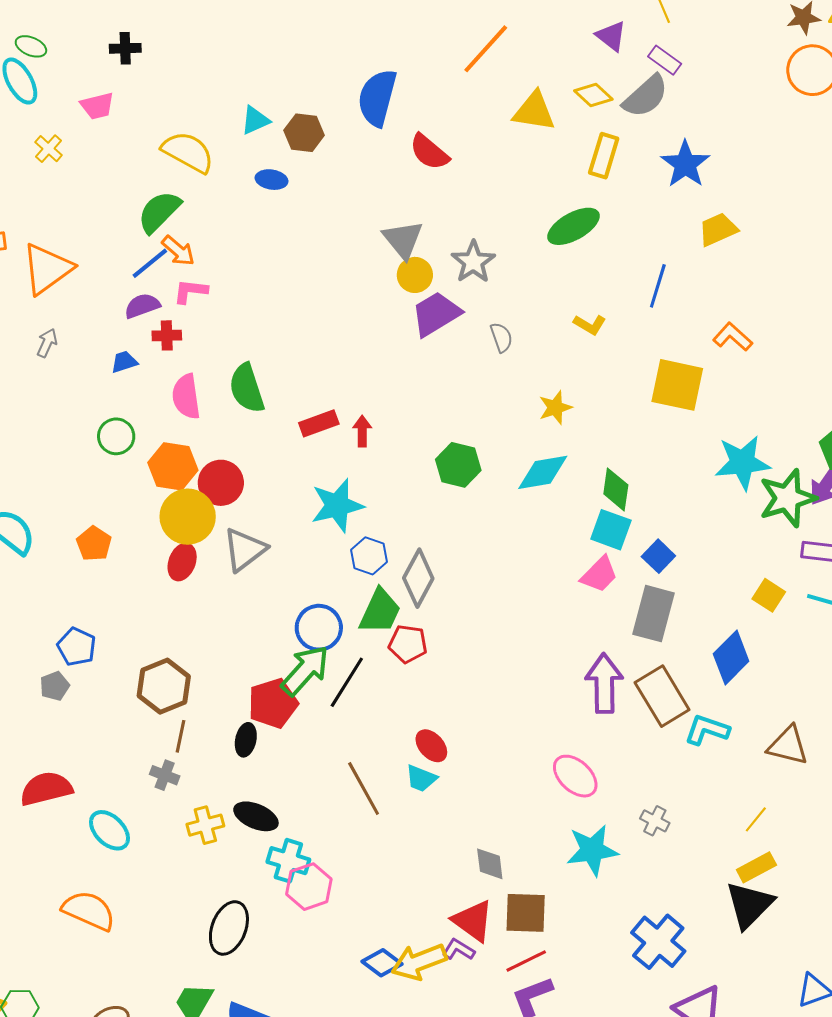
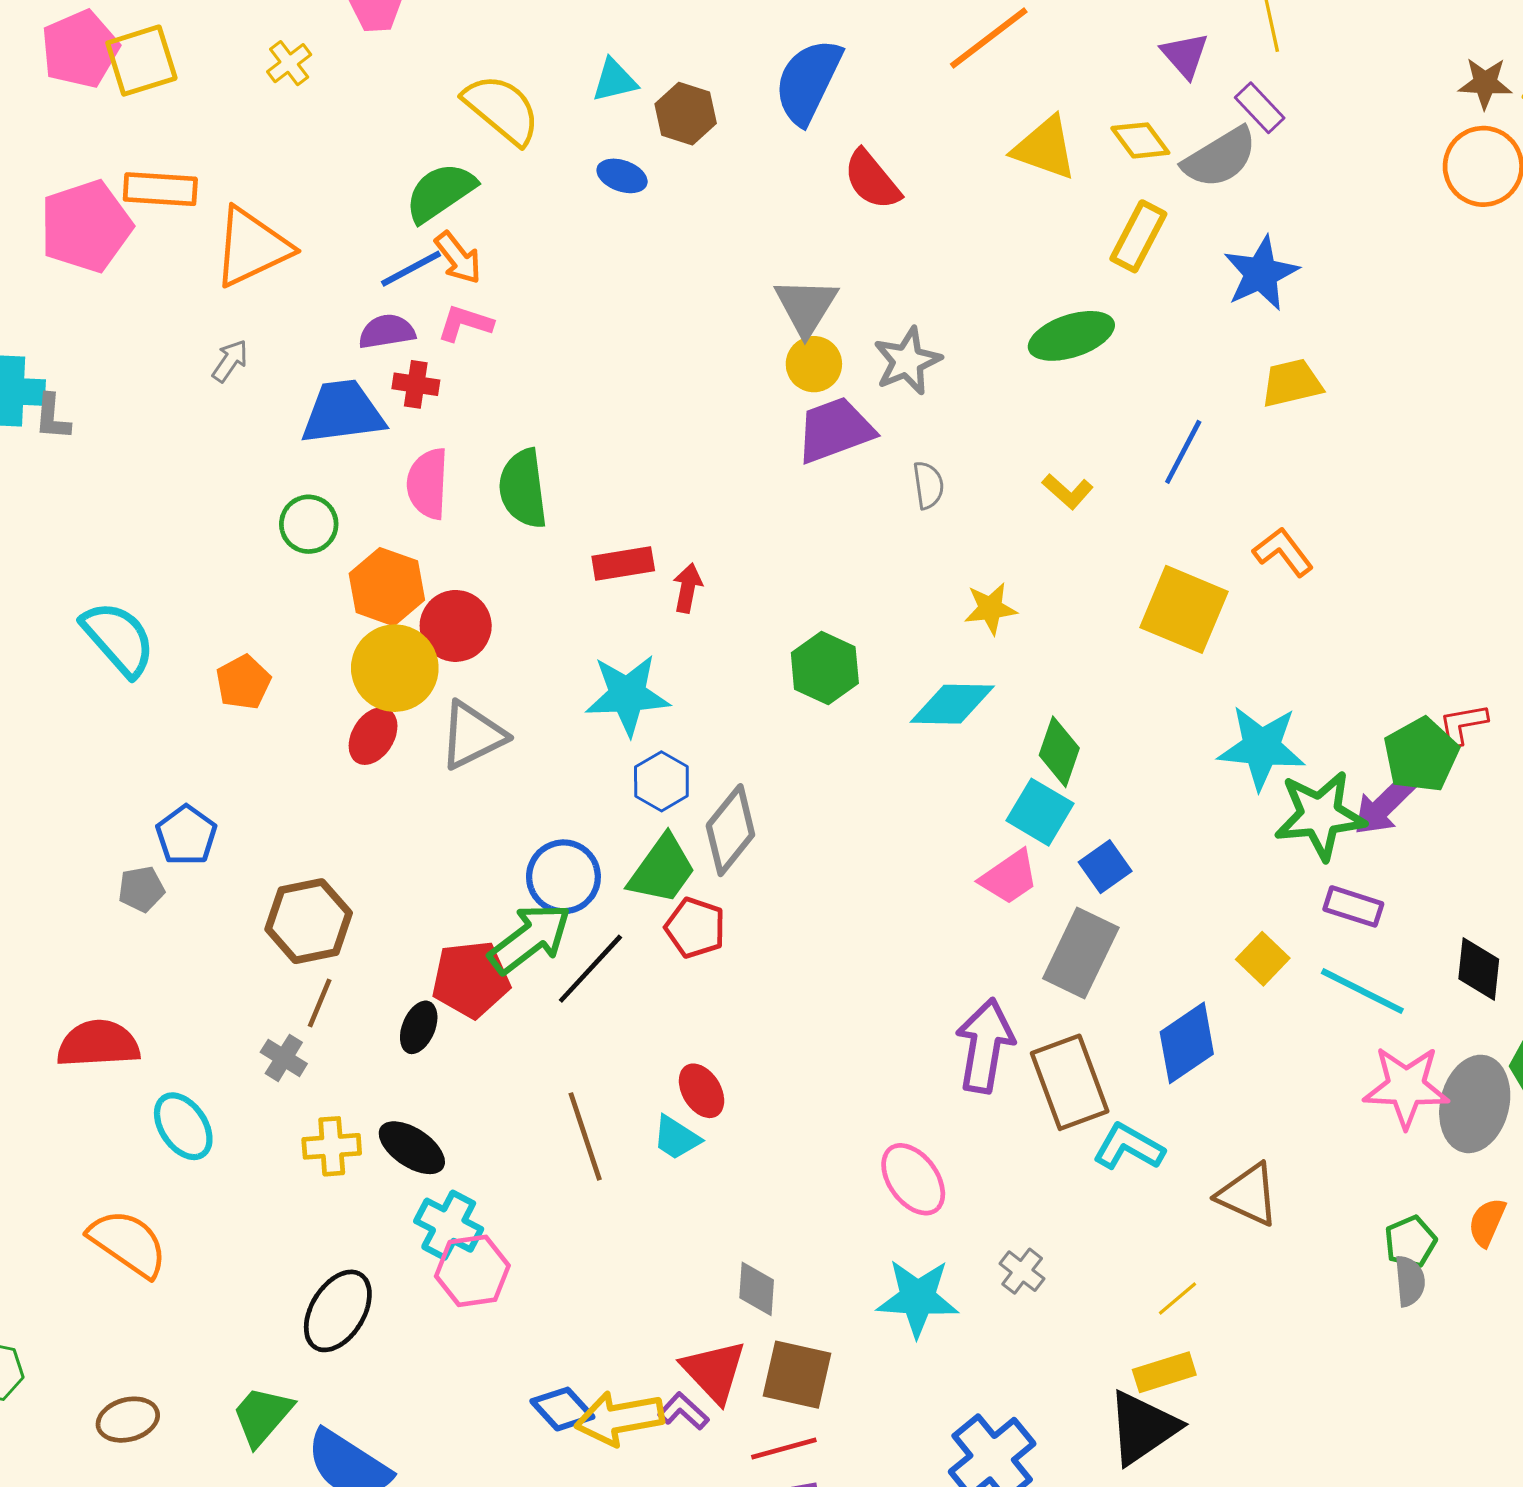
blue trapezoid: (124, 362) -> (343, 412), size x2.0

